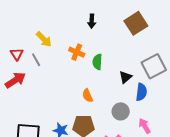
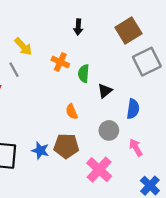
gray square: (154, 66) -> (147, 62), moved
black triangle: (125, 77) -> (105, 91), moved

